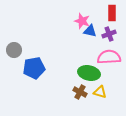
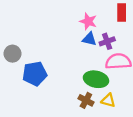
blue triangle: (90, 31) -> (89, 39), moved
purple cross: (109, 34) -> (107, 41), moved

